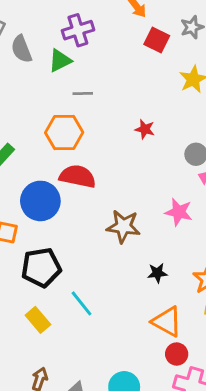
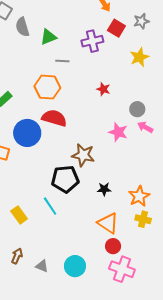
purple cross: (78, 30) -> (92, 41), moved
pink star: (179, 212) -> (118, 132), moved
black pentagon: (41, 267) -> (65, 179), moved

